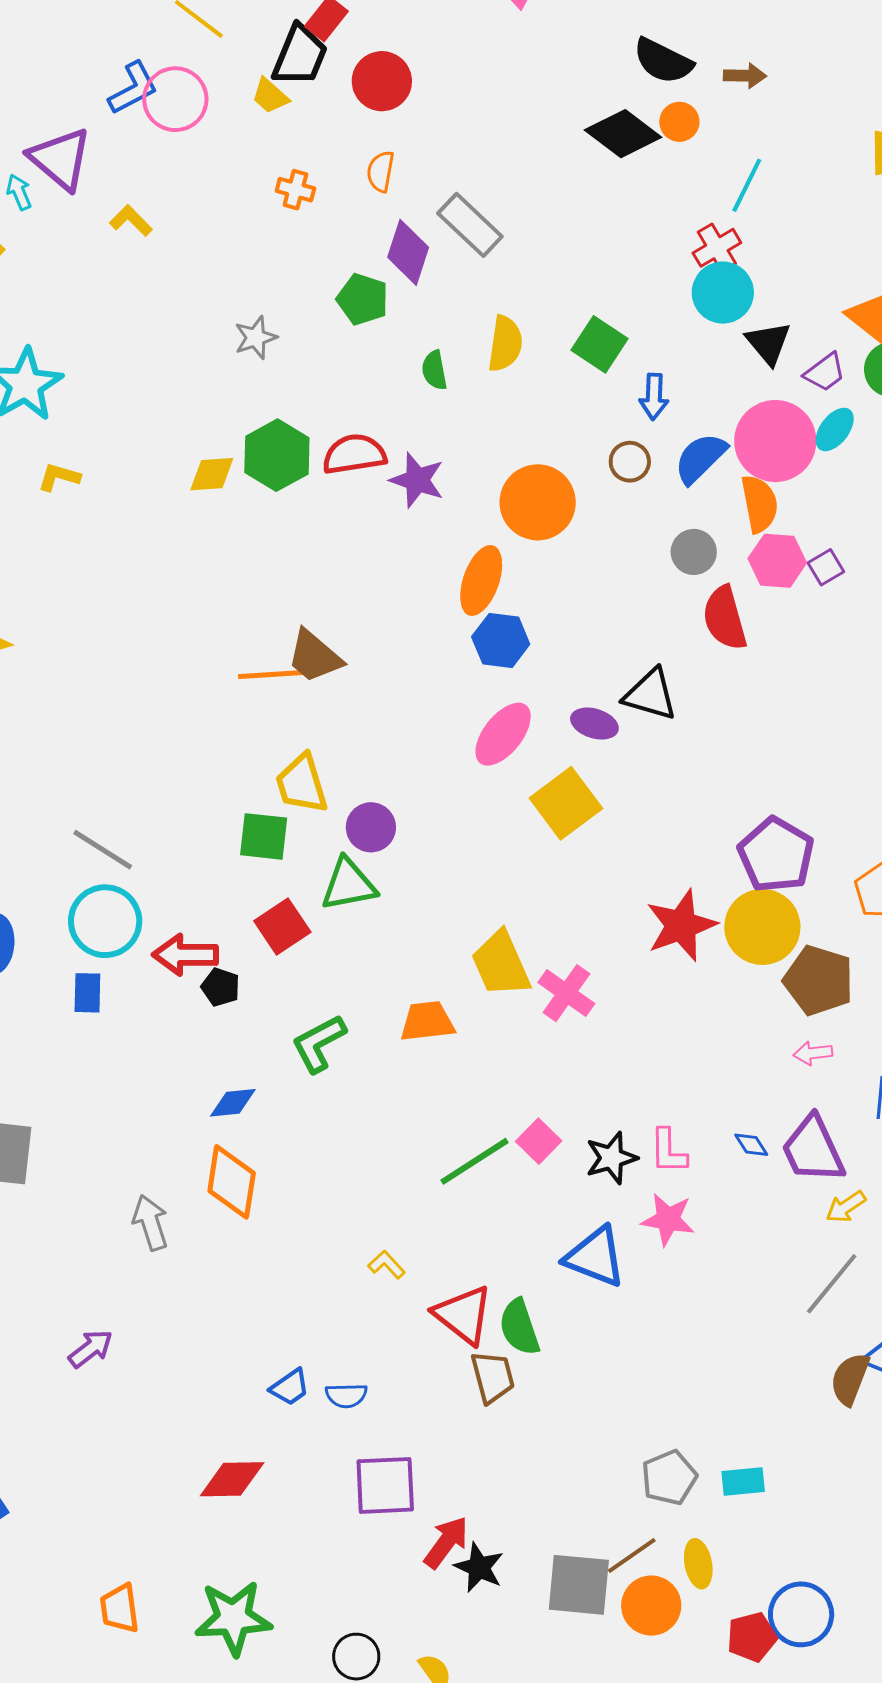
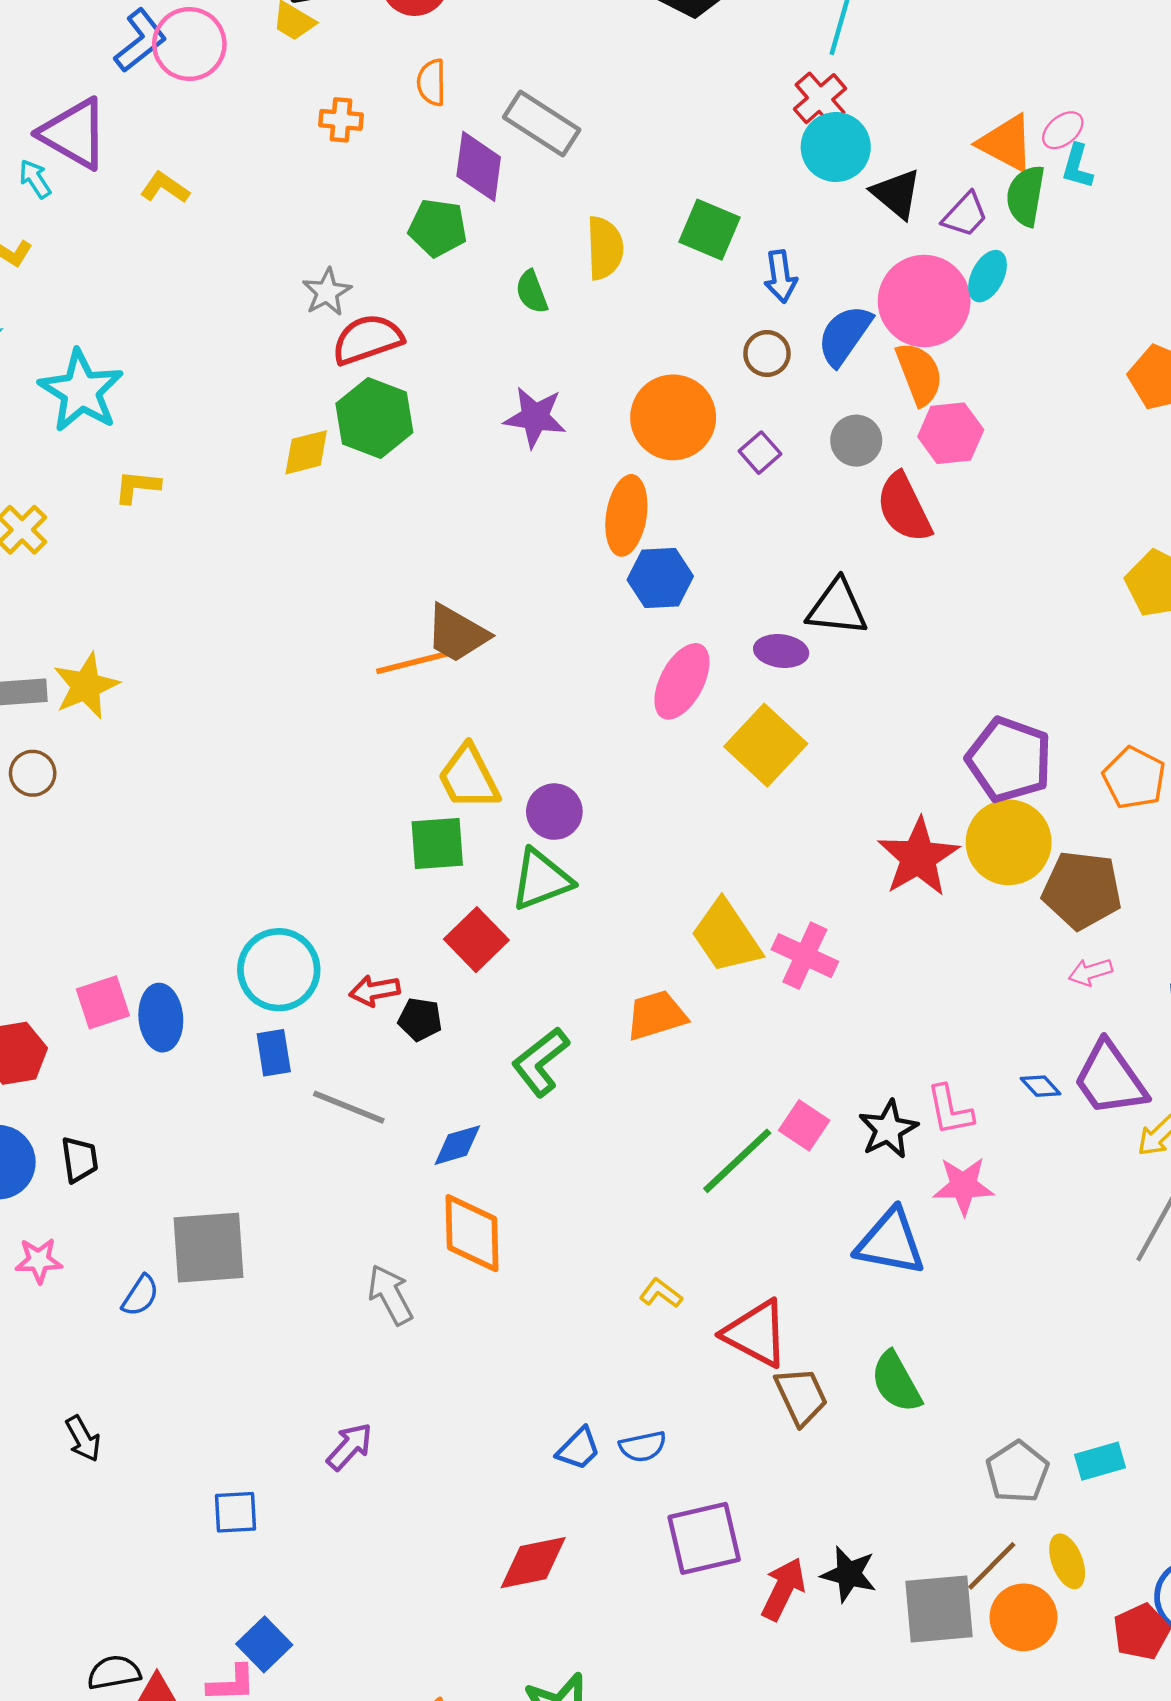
red semicircle: (354, 454) -> (367, 339), moved
purple square: (826, 567) -> (760, 453), moved
gray line: (103, 850) -> (349, 1107), moved
red arrow: (185, 955) -> (375, 991), size x0.7
green semicircle: (519, 1327) -> (896, 1382), moved
black star: (479, 1567) -> (849, 1574), moved

